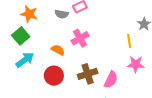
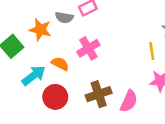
orange star: (29, 14) -> (40, 30), moved
cyan arrow: (25, 60) -> (34, 76), moved

